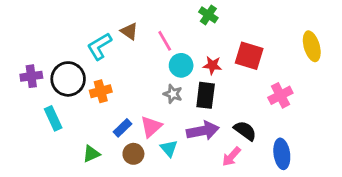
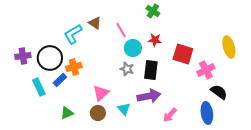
yellow ellipse: (312, 46) -> (229, 47), moved
red square: (249, 56) -> (183, 54), moved
red star: (212, 65) -> (155, 40), moved
pink triangle: (151, 127) -> (101, 93), moved
blue rectangle: (123, 128) -> (60, 80), moved
black semicircle: (245, 131) -> (219, 92), moved

